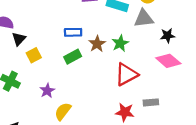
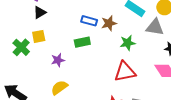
brown star: (97, 44) -> (109, 23), moved
yellow square: (34, 55) -> (39, 36), moved
purple star: (47, 91) -> (58, 60), moved

